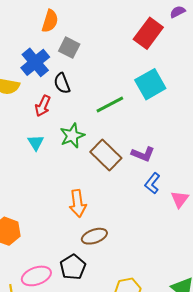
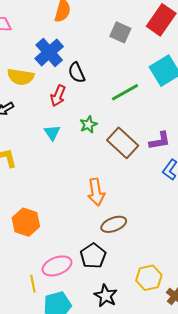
gray square: (69, 48) -> (120, 32), moved
green star: (72, 136) -> (88, 125), size x0.7
purple L-shape: (143, 154) -> (160, 141), turned -30

